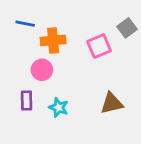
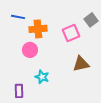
purple rectangle: (27, 101) -> (19, 91), moved
brown triangle: (112, 103) -> (81, 64), moved

